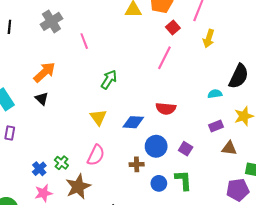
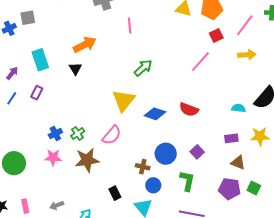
yellow arrow: (209, 38) -> (247, 55), turned -126
yellow triangle: (98, 117) -> (124, 100), size x1.4
blue circle: (156, 146) -> (166, 154), moved
brown cross: (137, 164) -> (143, 167), moved
blue circle: (159, 183) -> (153, 185), moved
purple pentagon: (238, 190) -> (230, 189), moved

